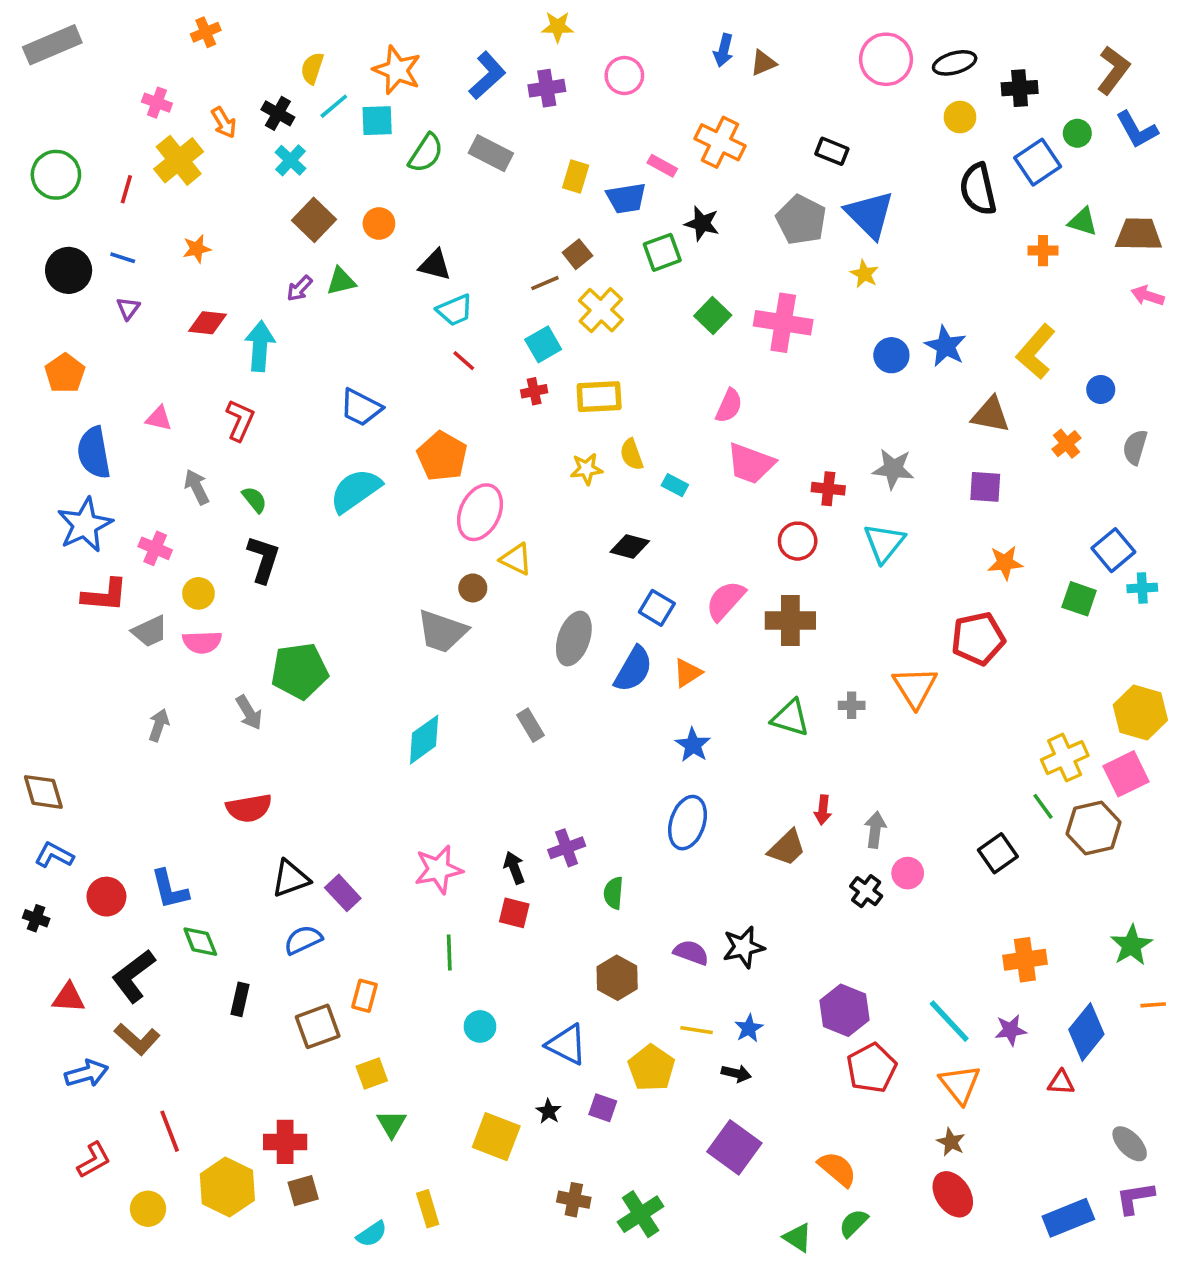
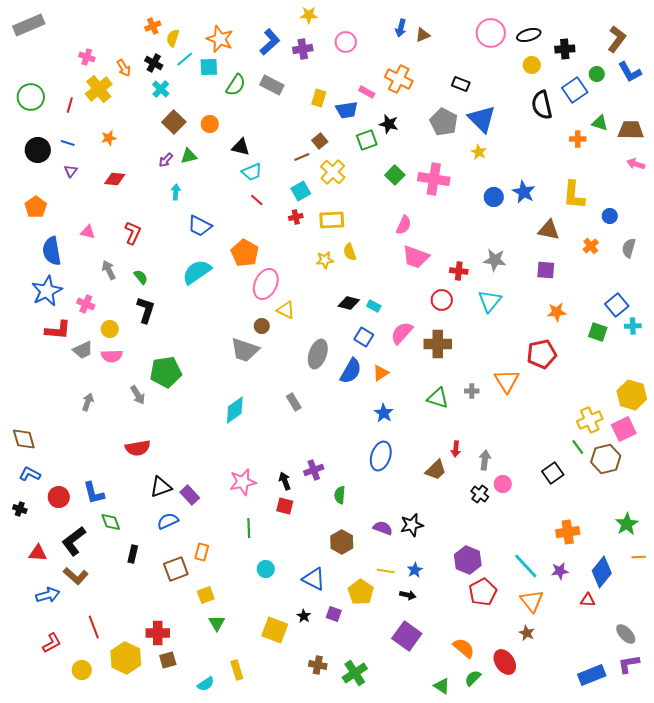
orange cross: (206, 32) -> (153, 26), moved
cyan arrow: (260, 346) -> (176, 192), moved, size x0.6
yellow L-shape: (1036, 352) -> (574, 195), turned -36
cyan rectangle: (675, 485) -> (374, 306), moved
red ellipse: (953, 1194) -> (505, 662), moved

